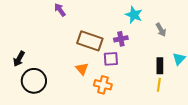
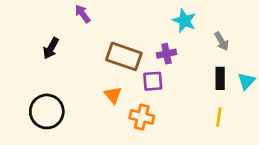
black arrow: (19, 59) -> (51, 48), moved
black rectangle: (160, 66) -> (220, 78), moved

